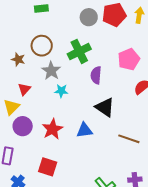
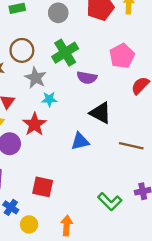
gray circle: (89, 17) -> (58, 13), moved
purple semicircle: (96, 75) -> (87, 78), turned -78
red star: (52, 129) -> (35, 124), moved

